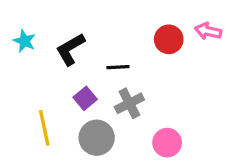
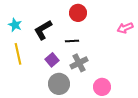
pink arrow: (208, 31) -> (125, 28), moved, turned -35
red circle: (169, 39) -> (78, 13), moved
yellow line: (44, 128) -> (18, 54), moved

